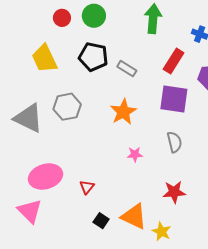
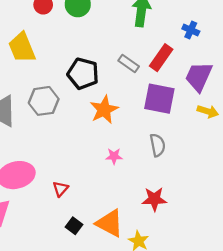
black pentagon: (93, 57) -> (83, 74), moved
gray rectangle: (127, 69) -> (129, 64), moved

